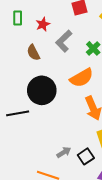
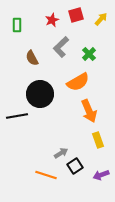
red star: (43, 24) -> (52, 20), moved
black square: (86, 156) -> (75, 166), moved

